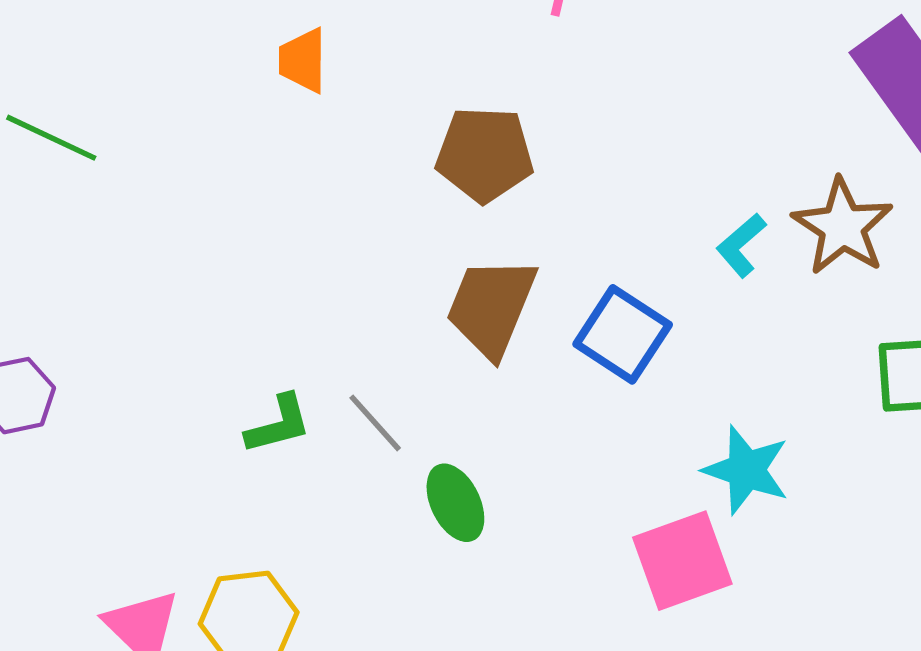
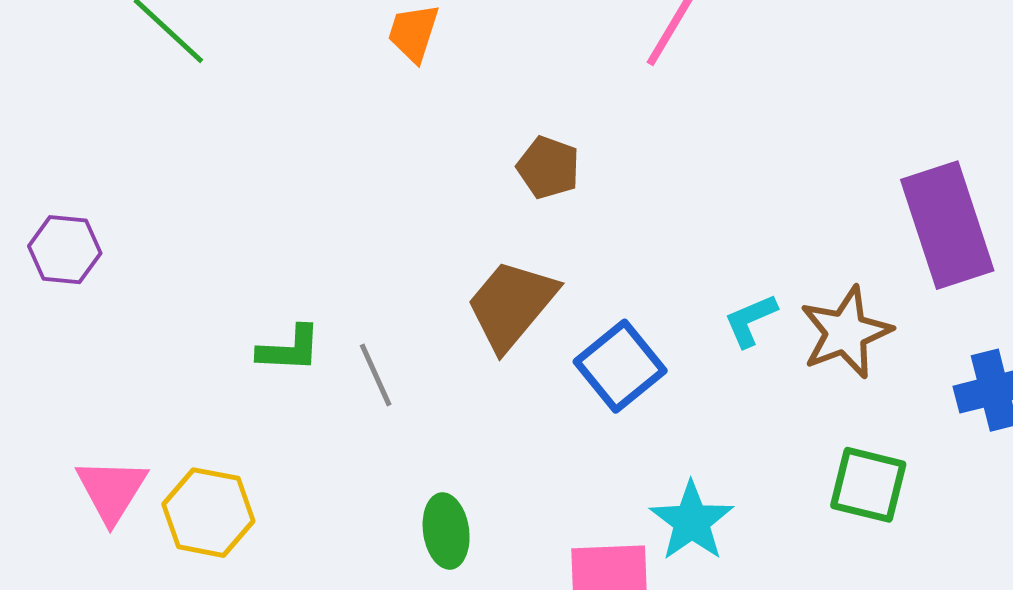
brown pentagon: (485, 154) -> (548, 167), size x0.7
green ellipse: (455, 503) -> (446, 531), moved

